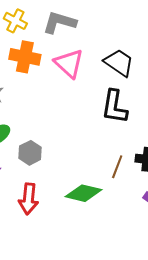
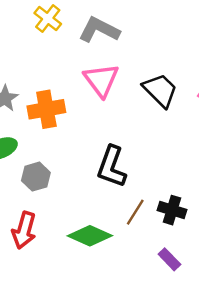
orange cross: (25, 57) -> (46, 109), moved, turned -32
black L-shape: (114, 107) -> (112, 167), moved

